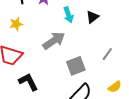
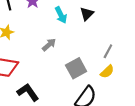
gray arrow: (54, 41) -> (49, 45), size x0.6
yellow semicircle: (115, 87) -> (107, 72), moved

